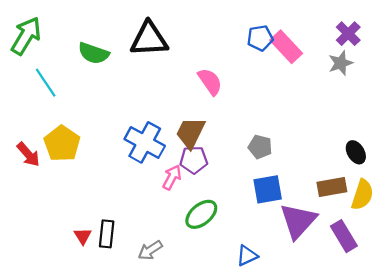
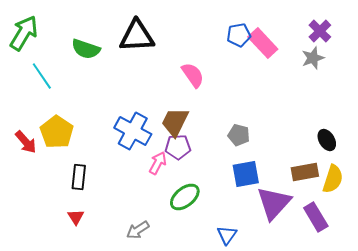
black rectangle: (107, 234) -> (79, 177), moved
blue triangle: (247, 256) -> (227, 235), turned -30

